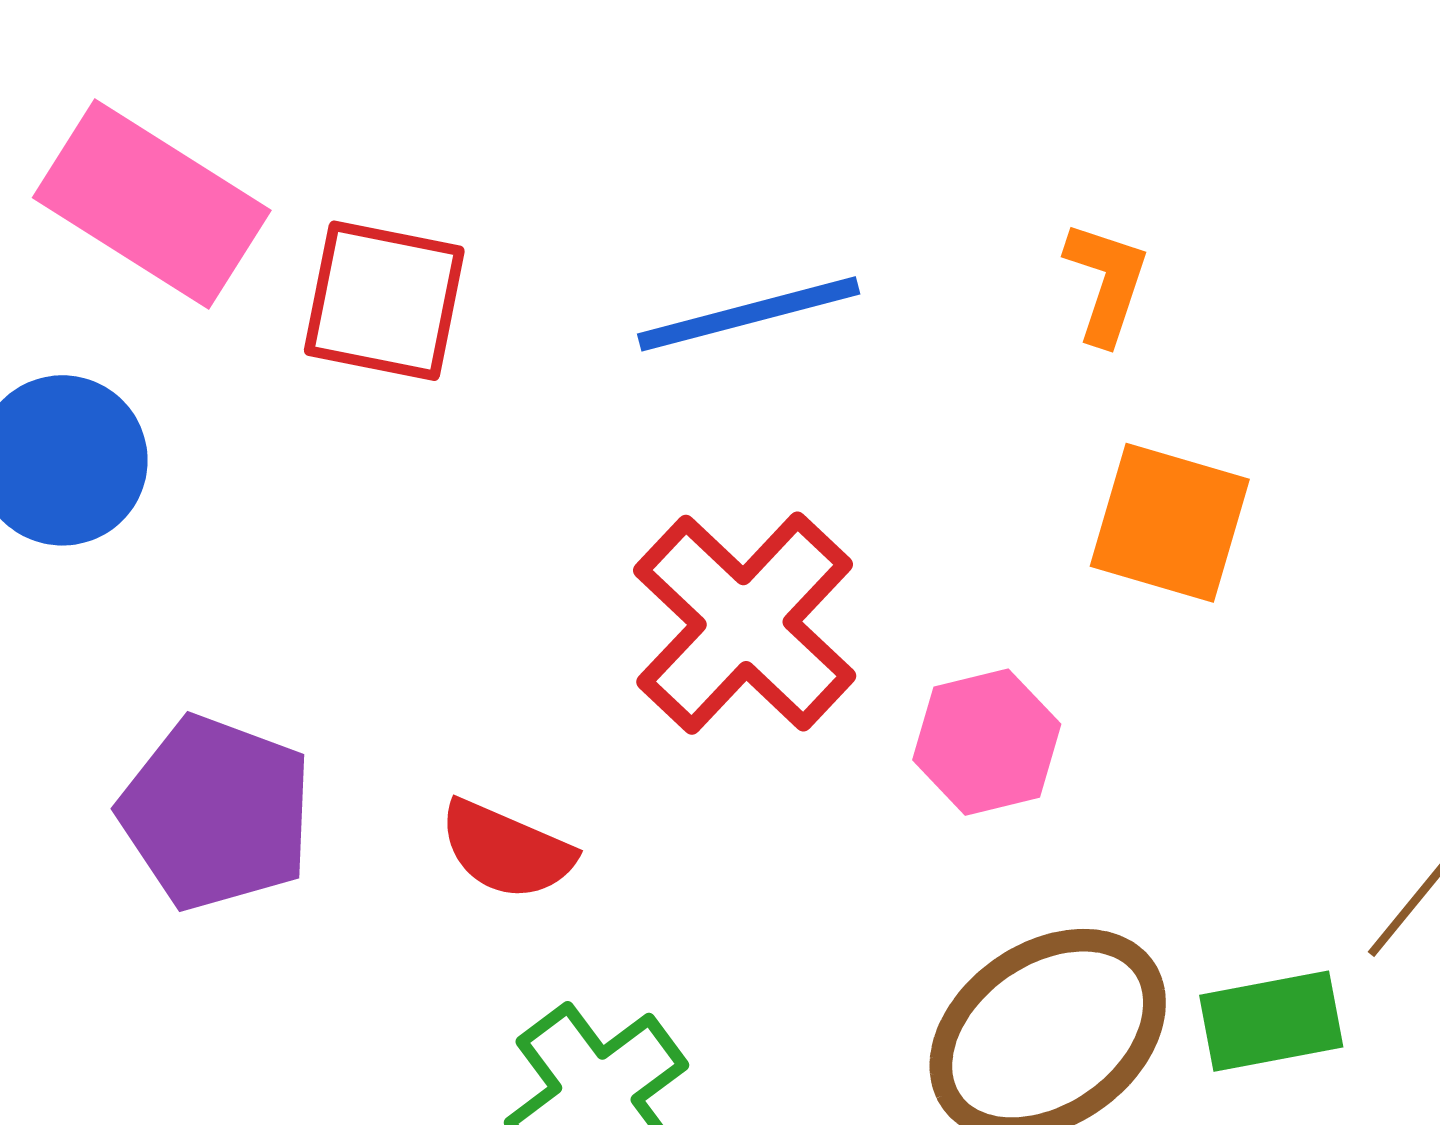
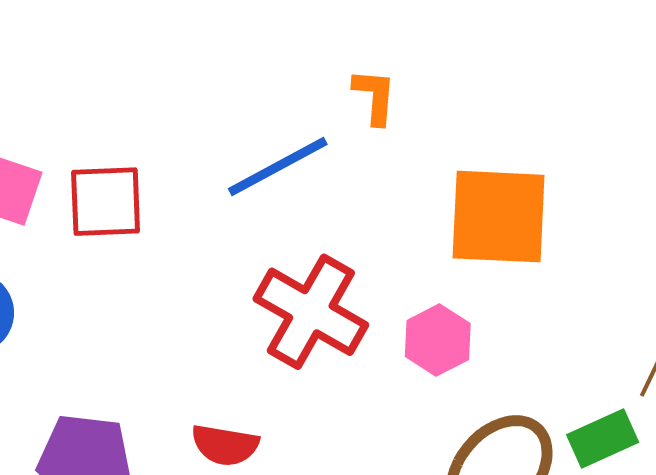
orange L-shape: (1106, 282) -> (375, 96), moved
orange square: (1170, 523) -> (499, 217), size x1.4

